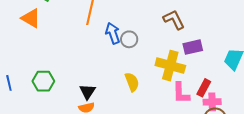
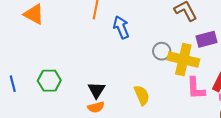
gray circle: (129, 39) -> (162, 51), moved
yellow semicircle: (132, 82) -> (142, 95), moved

